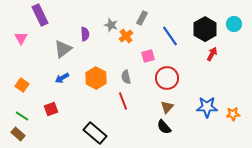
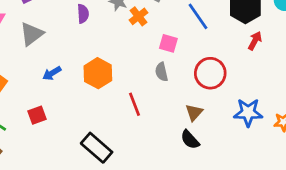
gray triangle: (63, 49) -> (32, 34), moved
pink square: (148, 56) -> (168, 43), turned 32
gray semicircle: (126, 77) -> (162, 72), moved
red circle: (167, 78) -> (210, 73), moved

